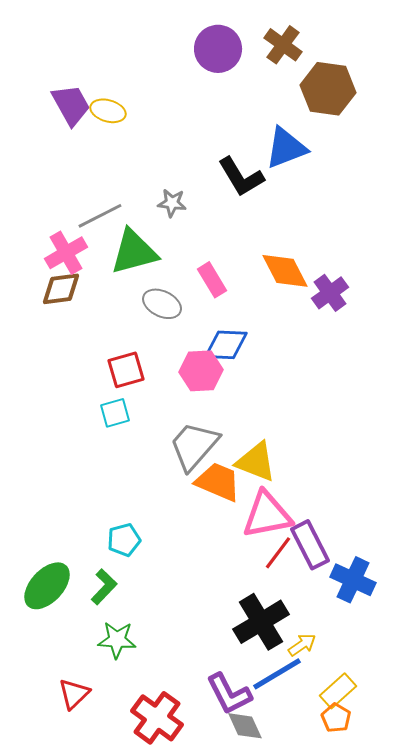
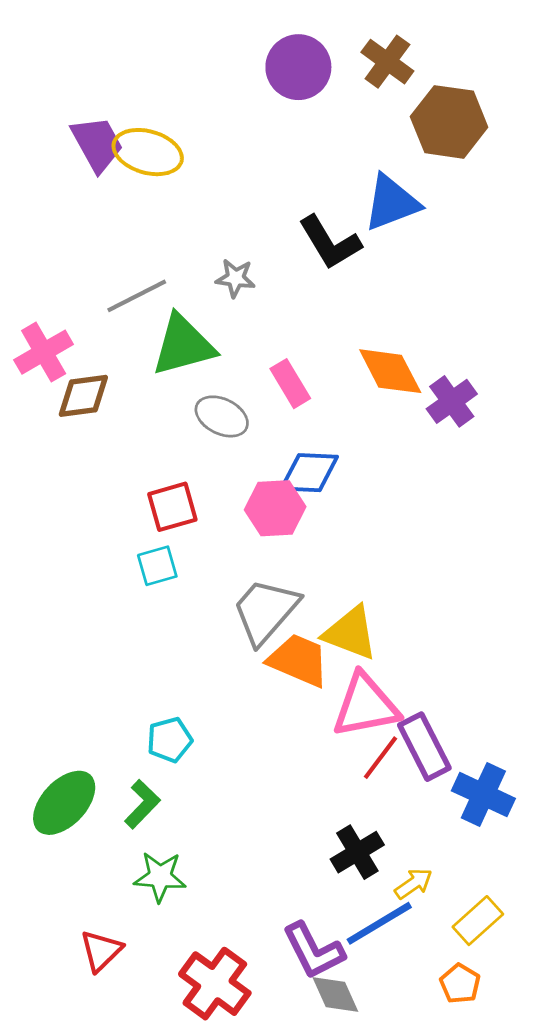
yellow ellipse: (108, 111) -> (148, 152), size x1.4
pink cross: (66, 253) -> (44, 352), moved
black cross: (261, 622) -> (357, 852), size x0.7
yellow rectangle: (338, 691) -> (478, 921), moved

